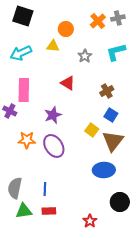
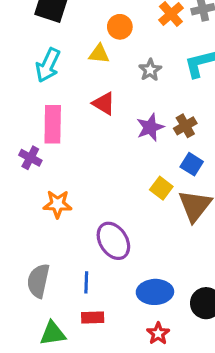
cyan arrow: (21, 53) -> (48, 65), turned -40
red triangle: (68, 83) -> (104, 103), moved
purple star: (53, 115) -> (150, 127), moved
purple ellipse: (54, 146) -> (113, 241), moved
blue ellipse: (104, 170) -> (155, 292), moved
green triangle: (24, 211) -> (53, 333), moved

